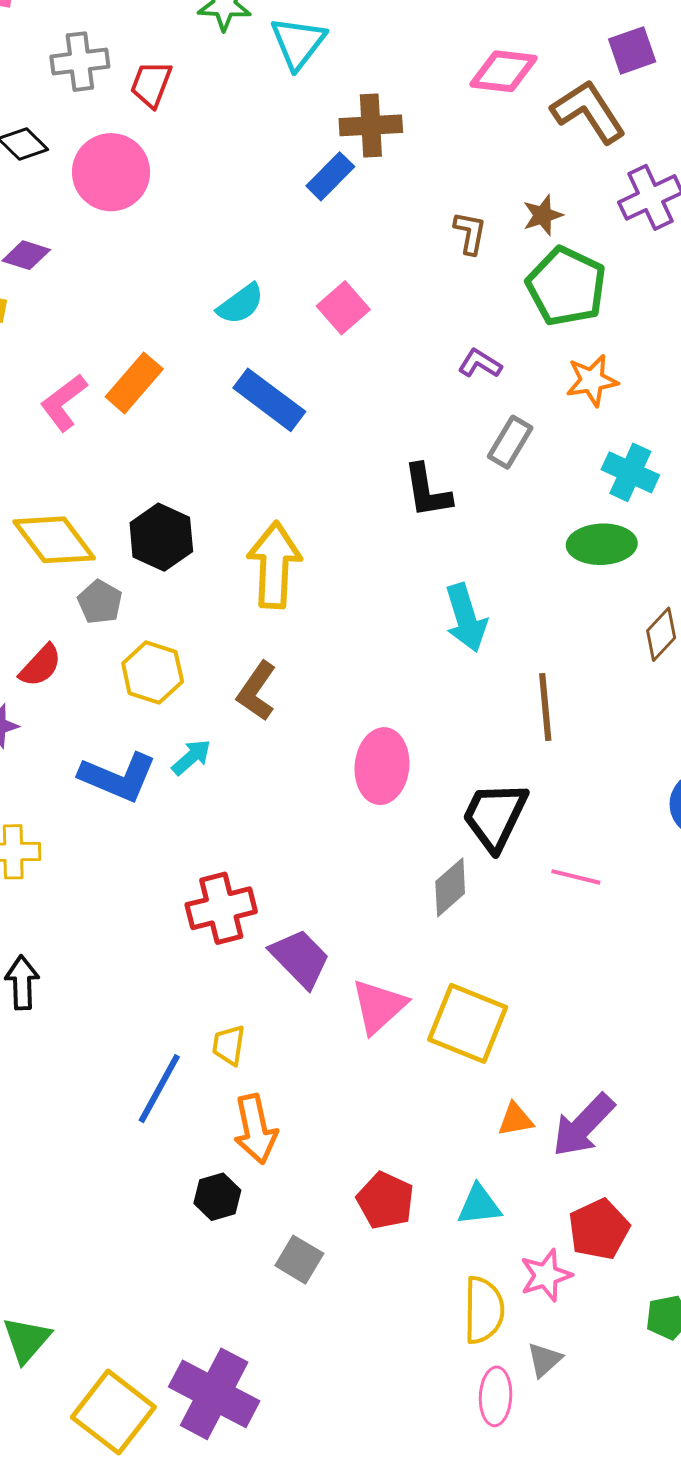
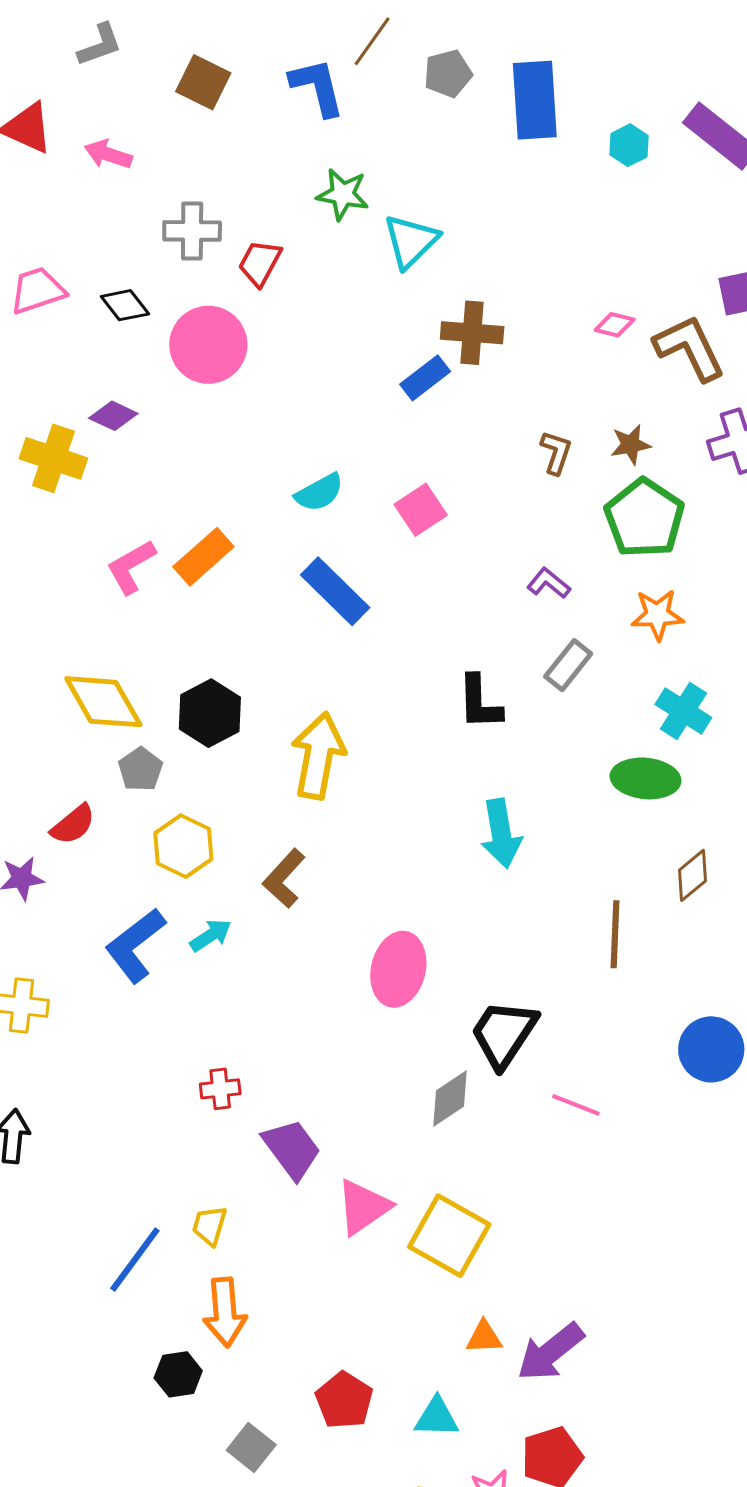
pink diamond: (503, 71) -> (615, 325), moved, size x0.6
brown line: (545, 707) -> (615, 934), moved
blue L-shape: (118, 777) -> (135, 945), turned 112
red cross: (221, 908) -> (220, 1089), size x0.6

